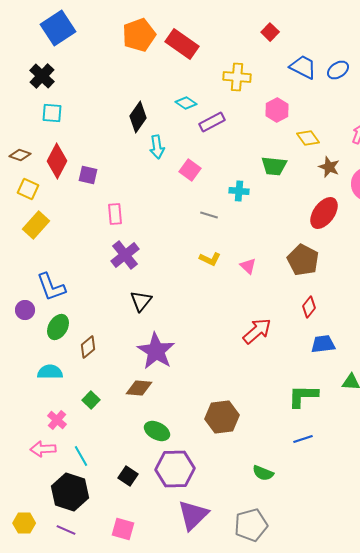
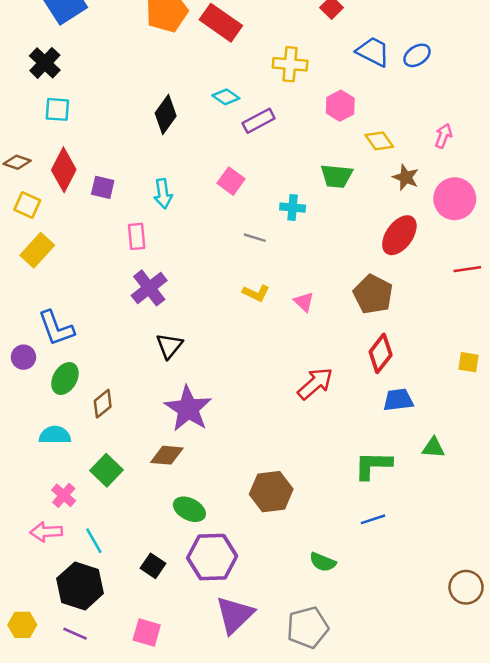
cyan arrow: (157, 147) -> (163, 194), moved
red diamond: (309, 307) -> (381, 353), size x1.4
green square: (91, 400) -> (106, 470), size x1.4

